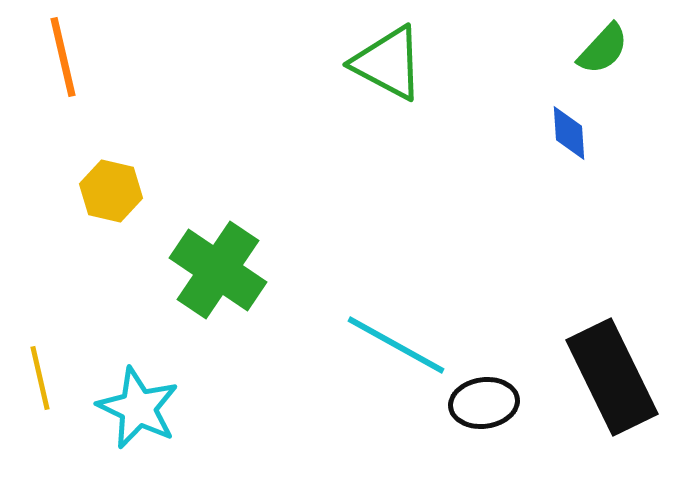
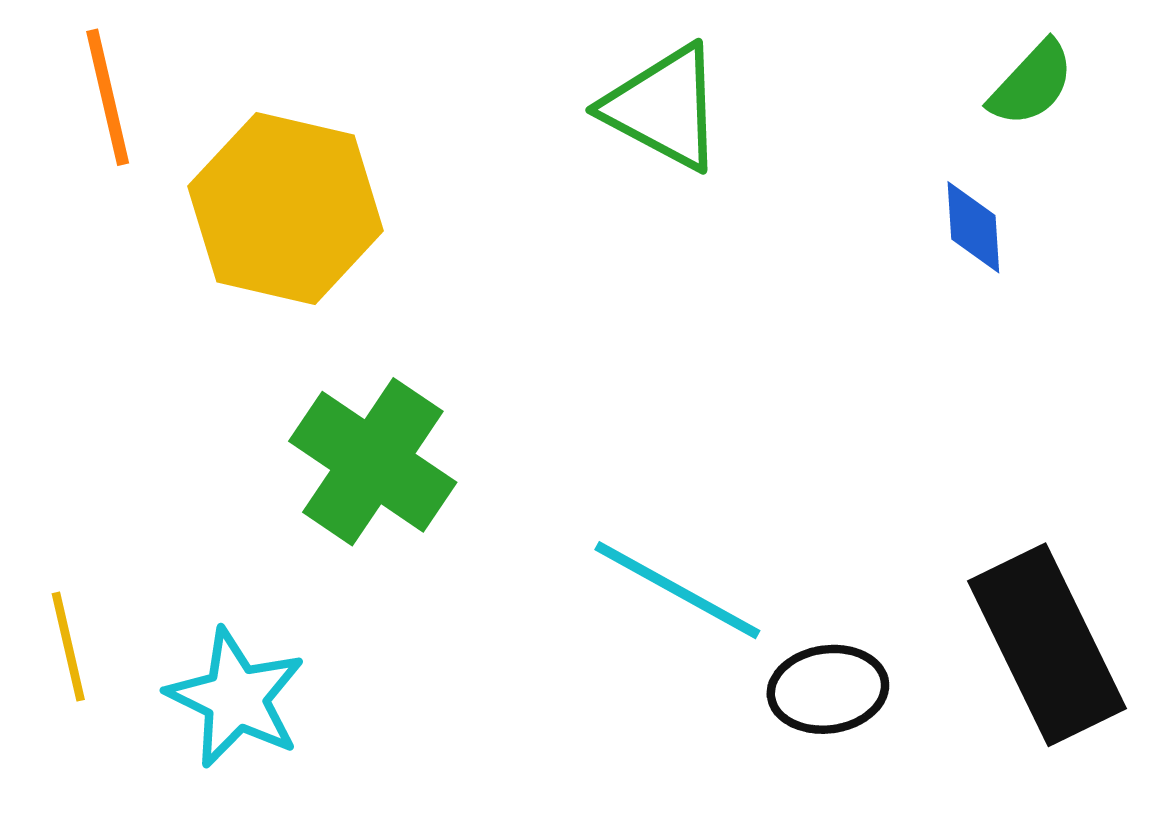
yellow hexagon: (111, 191) -> (286, 209), moved, size x1.8

